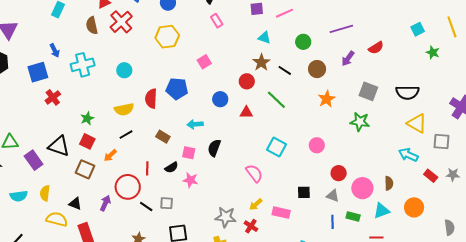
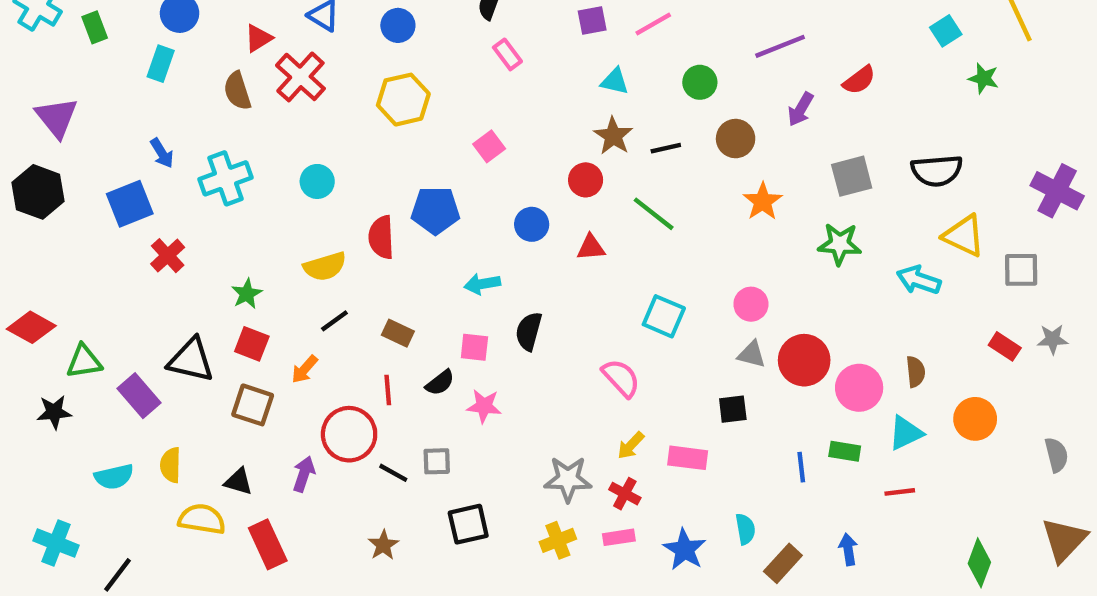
black line: (285, 70) -> (666, 148), turned -40
gray square: (368, 91) -> (852, 176), turned -30
brown rectangle: (163, 137) -> (398, 333), moved
cyan arrow: (408, 155) -> (919, 280), moved
red circle: (339, 173) -> (804, 360), size x1.5
gray triangle: (333, 196) -> (752, 354), moved

